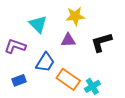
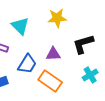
purple triangle: (68, 40) -> (53, 54), moved
cyan cross: (92, 86) -> (90, 75), moved

